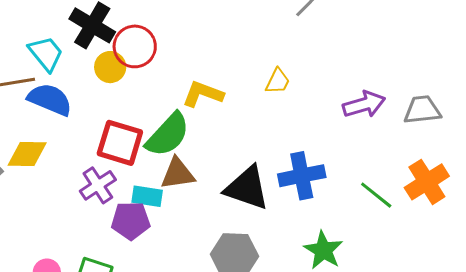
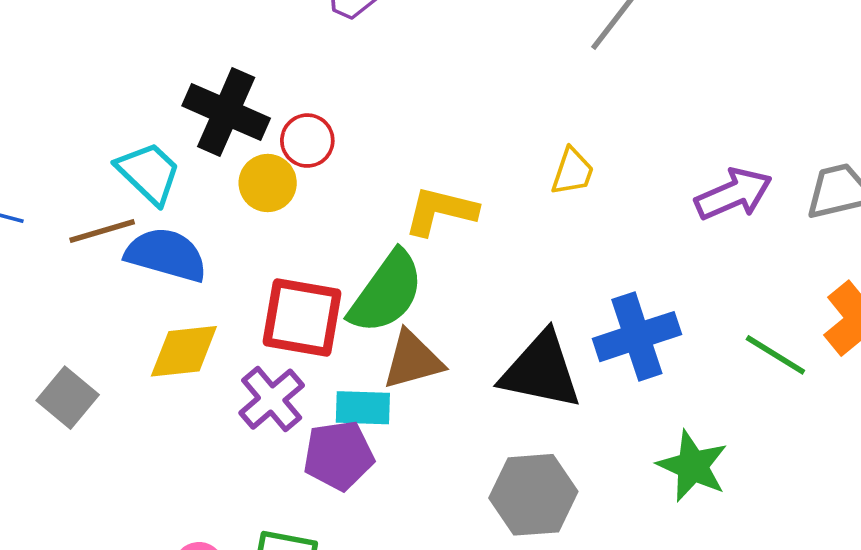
red circle: (135, 46) -> (307, 141), size x0.7
yellow diamond: (27, 154) -> (184, 351), moved

